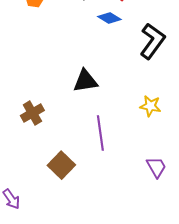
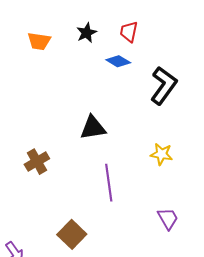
brown square: (61, 165) -> (72, 234), moved

